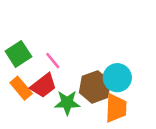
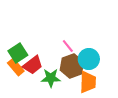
green square: (18, 54) -> (18, 53), moved
pink line: (53, 61) -> (68, 46), moved

